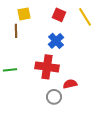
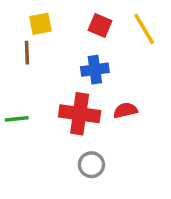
blue cross: (56, 41) -> (95, 70), turned 35
red semicircle: (70, 84) -> (125, 110), moved

